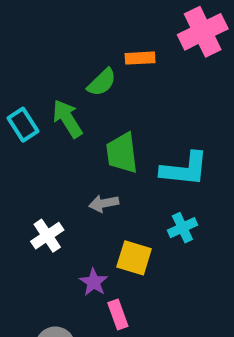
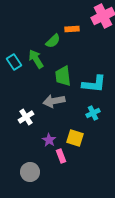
gray arrow: (104, 203) -> (54, 101), size x1.5
yellow square: (134, 258) -> (75, 138), moved

